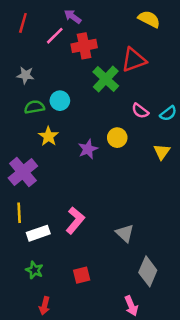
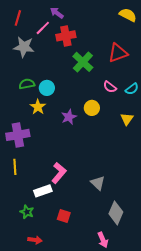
yellow semicircle: (149, 19) -> (128, 15), moved
red triangle: (134, 60) -> (118, 53), moved
gray star: (25, 75) -> (24, 47), moved, size x1.5
cyan circle: (60, 101) -> (47, 88), moved
purple cross: (23, 172) -> (18, 135), turned 30
white rectangle: (38, 233) -> (43, 191), moved
red square: (82, 275) -> (64, 216), turned 32
red arrow: (45, 306) -> (35, 240), turned -96

